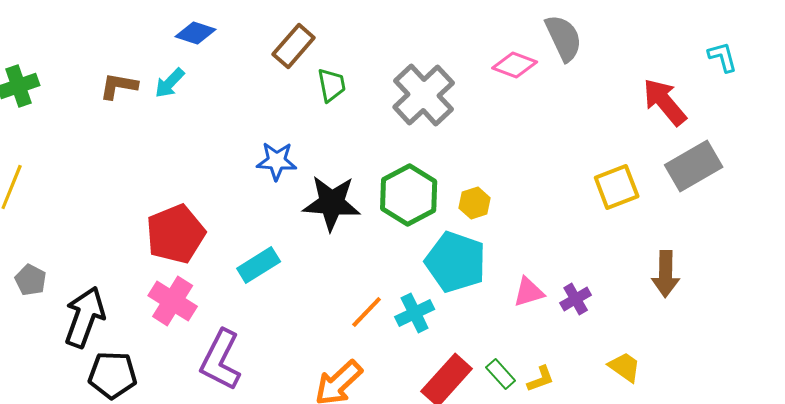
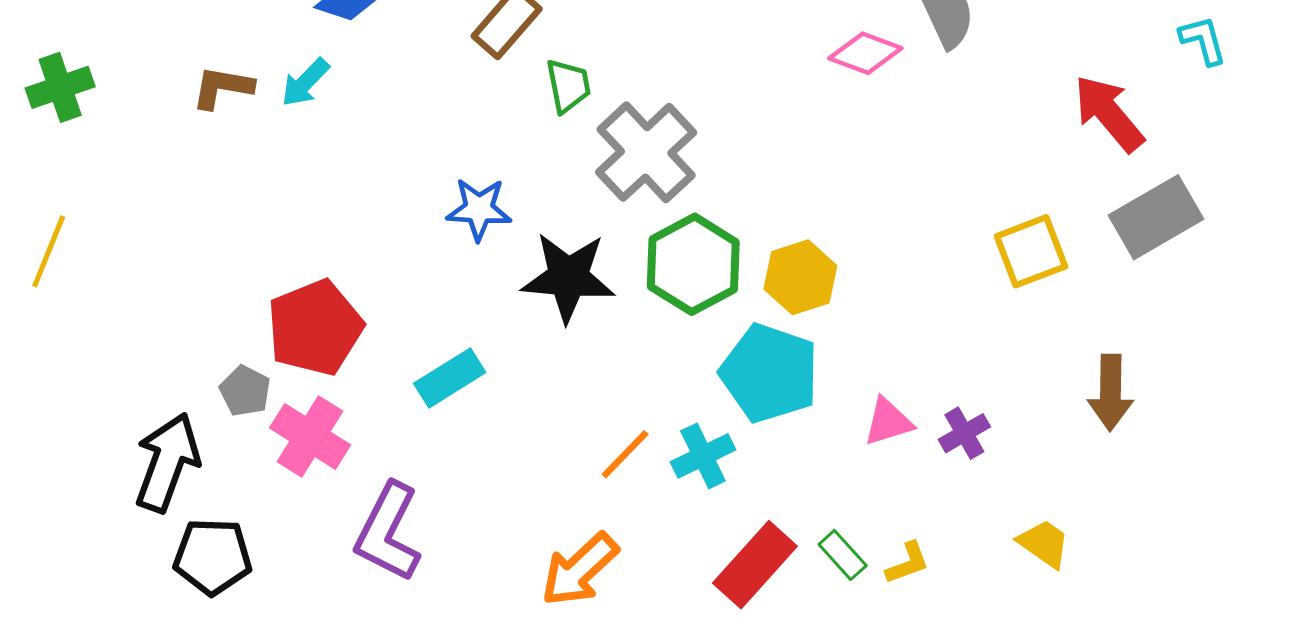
gray cross: (424, 95) -> (646, 152), moved
yellow hexagon: (475, 203) -> (800, 277), size x1.4
gray pentagon: (31, 280) -> (245, 391), moved

